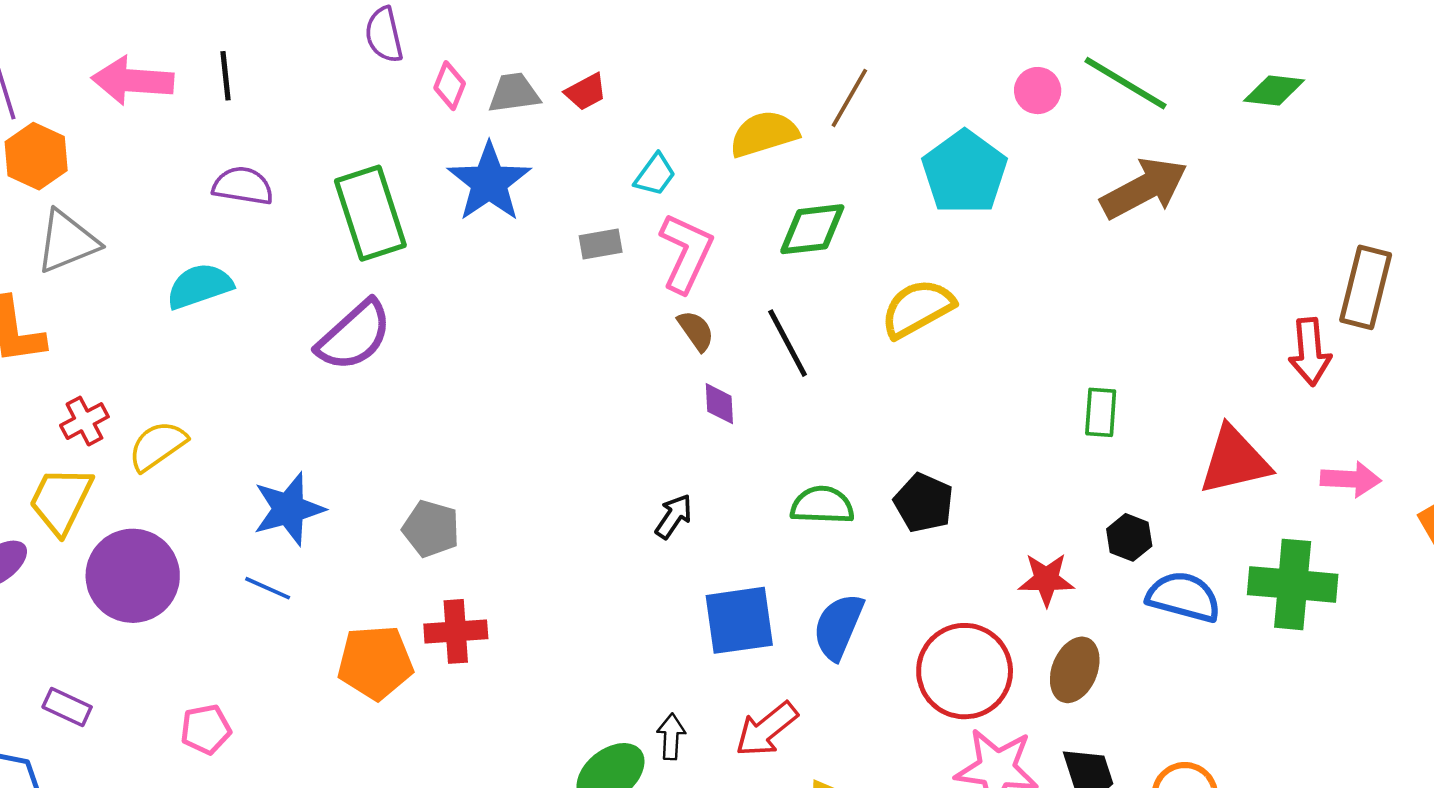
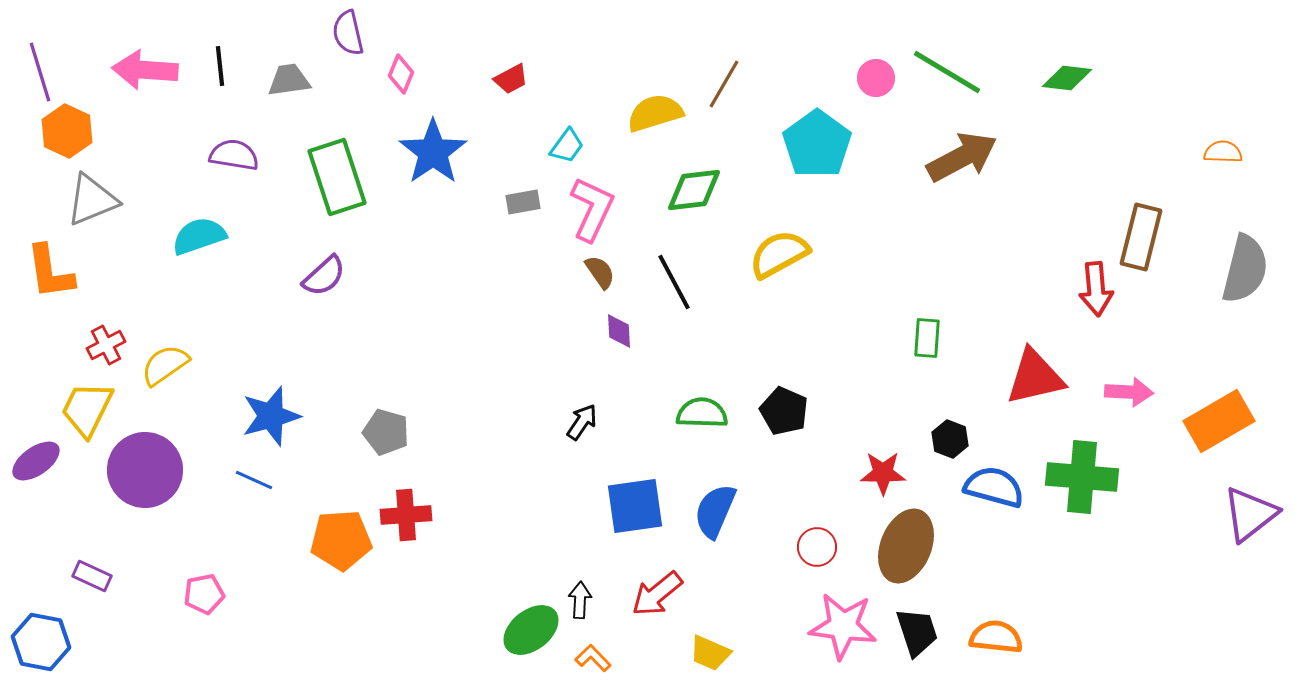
gray trapezoid: (514, 93) -> (289, 80), moved
purple semicircle: (354, 336) -> (324, 276), size x0.7
brown ellipse: (1075, 670) -> (906, 546), size x1.4
red circle: (965, 671) -> (817, 547), size x0.5

